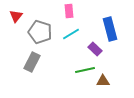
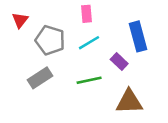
gray rectangle: (32, 62) -> (40, 78), turned 30
green line: (85, 70) -> (89, 80), moved
brown triangle: (103, 81) -> (129, 102), size x1.6

